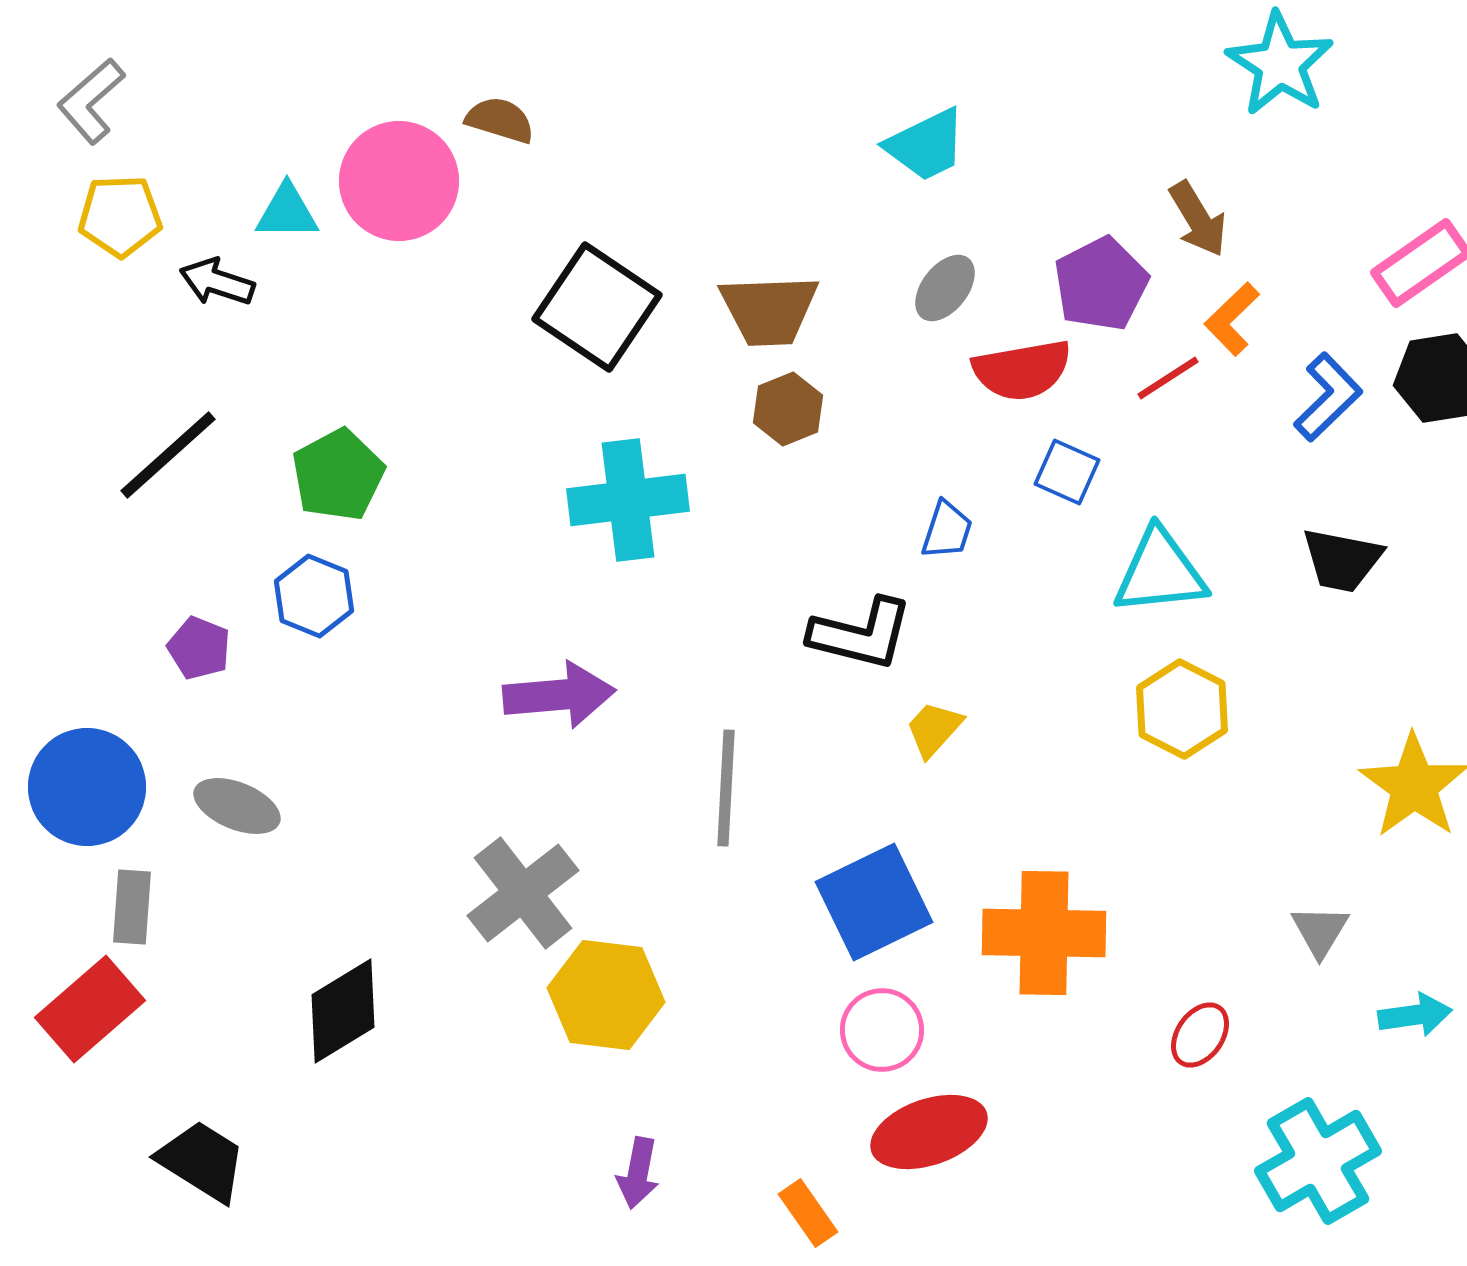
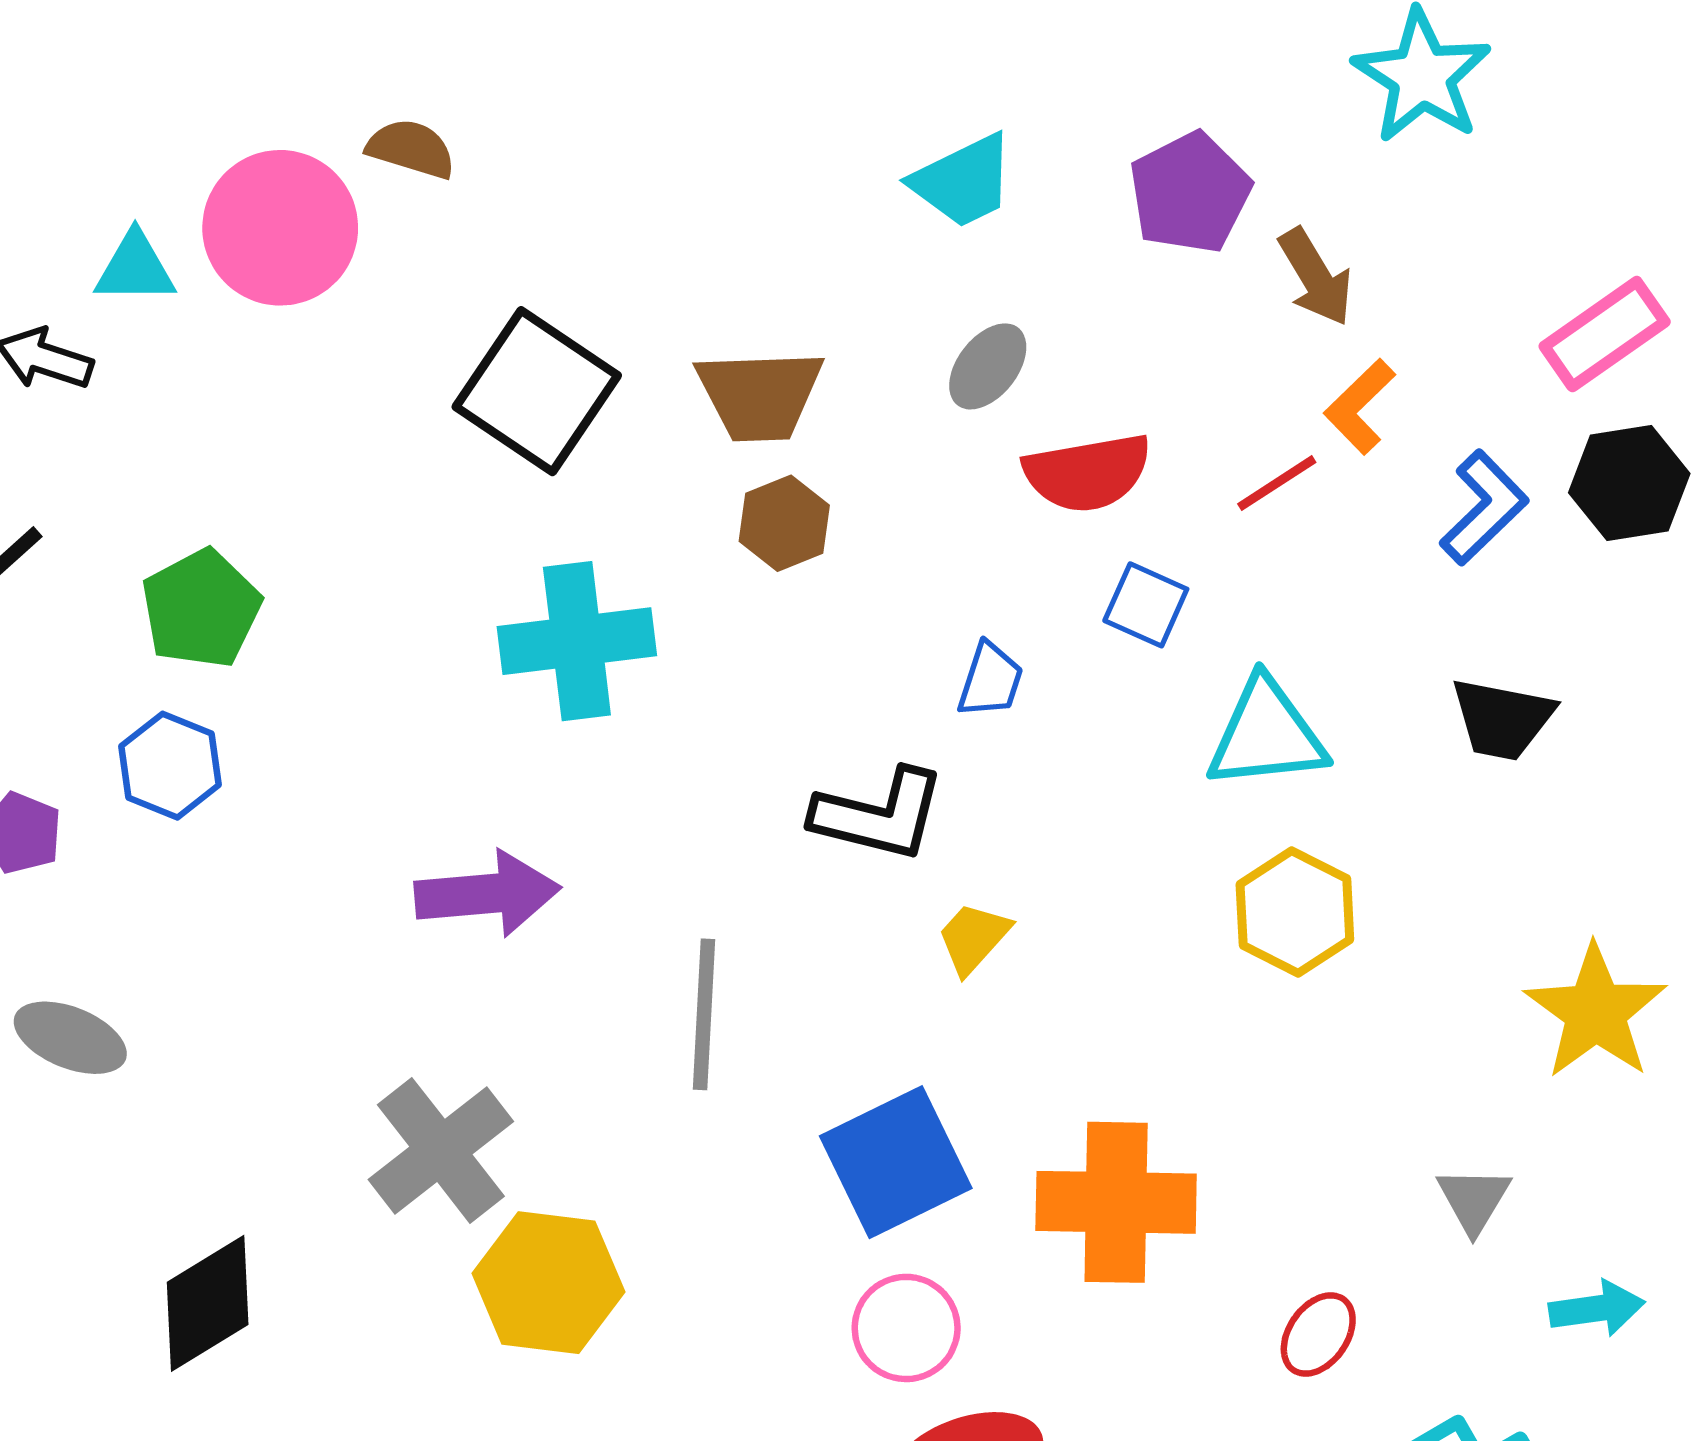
purple pentagon: (1101, 284) -> (1190, 193), moved

